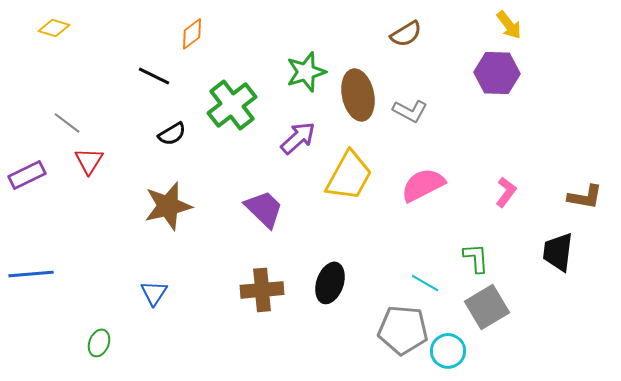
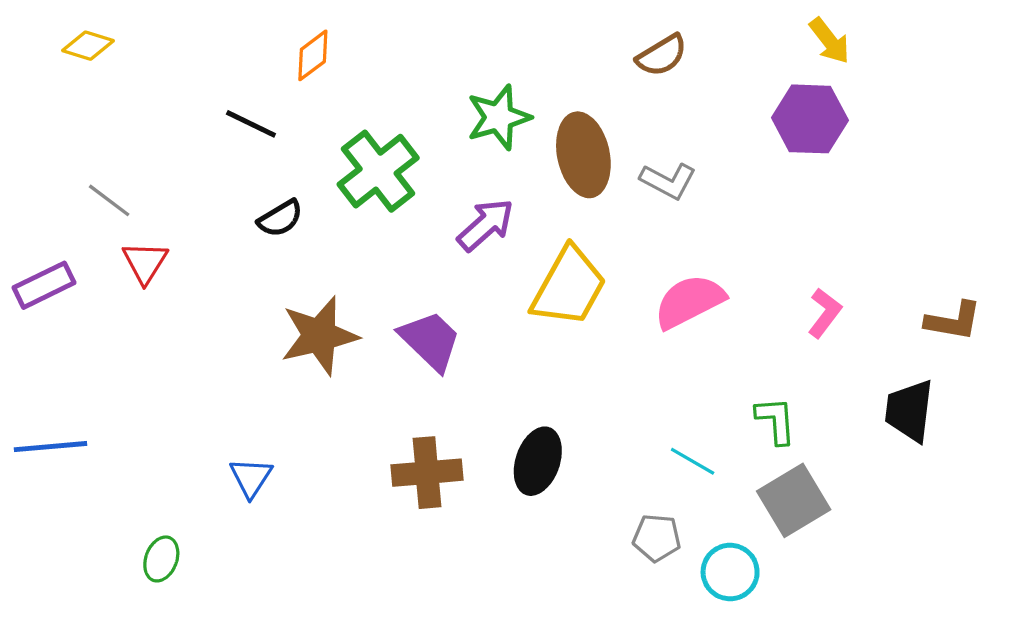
brown star: (168, 206) -> (319, 336), moved
gray pentagon: (403, 330) -> (657, 538), size x0.6

